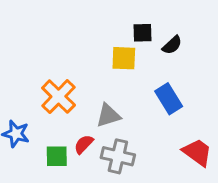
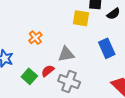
orange cross: (58, 97) -> (35, 38), size x0.6
green square: (57, 156) -> (29, 76), turned 35

